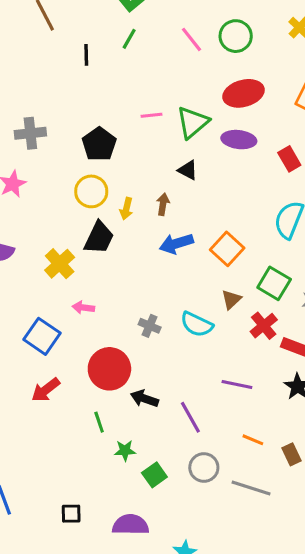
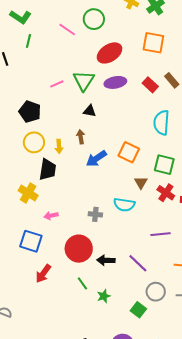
green square: (154, 475) -> (138, 310), moved

